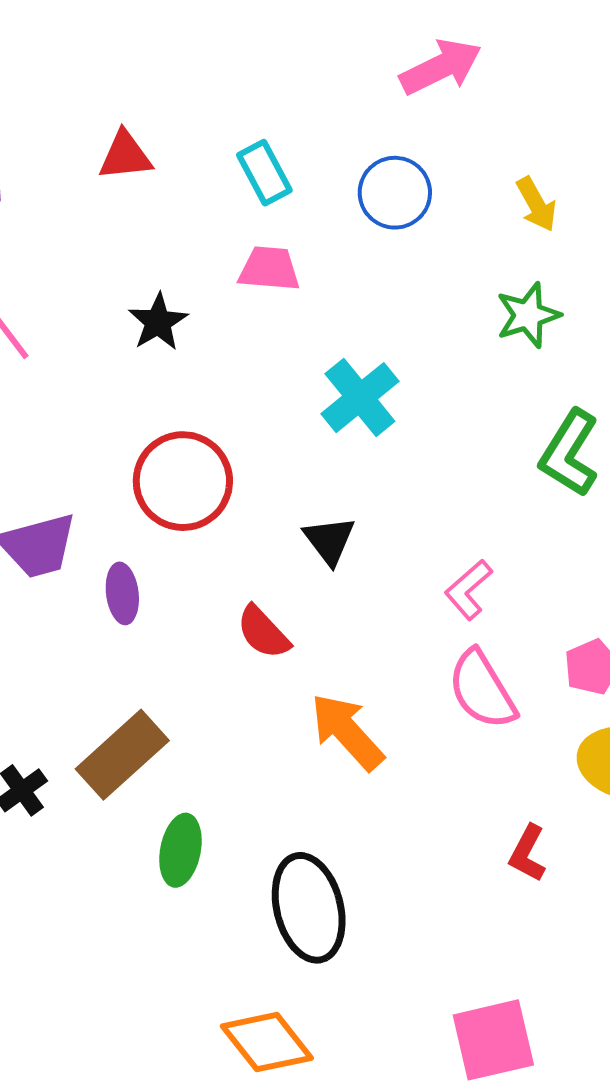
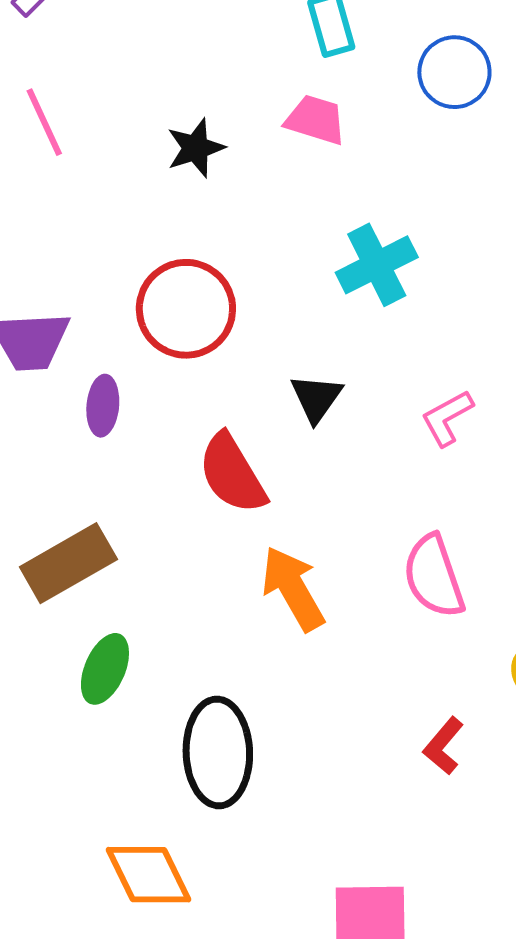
pink L-shape: (468, 590) -> (447, 418), moved
red semicircle: (263, 632) -> (232, 474), size x1.4

